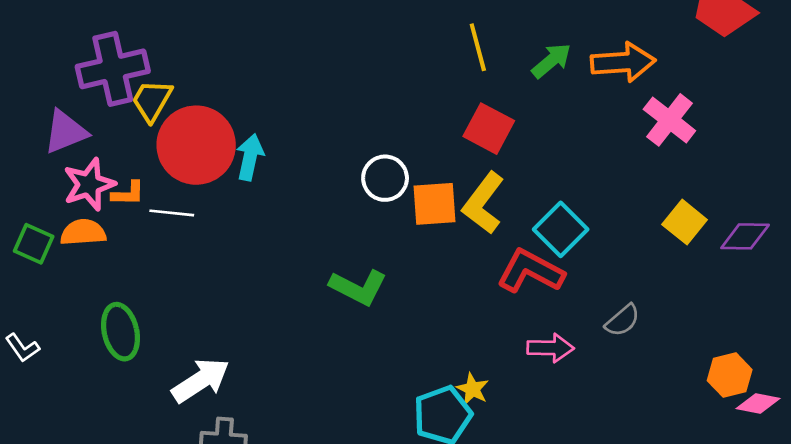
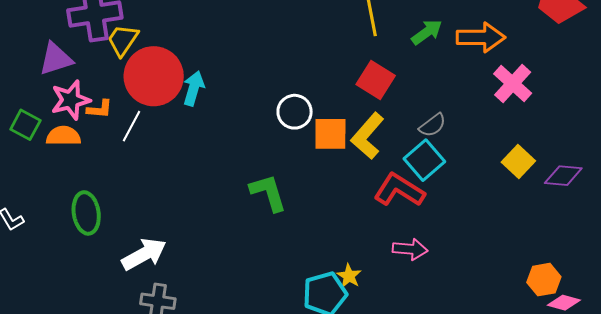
white line: (172, 213) -> (131, 126), turned -72
green square: (34, 244) -> (25, 125), moved
green L-shape: (358, 287) -> (268, 193), turned -138
gray semicircle: (623, 320) -> (432, 125), moved

